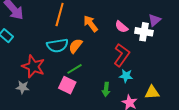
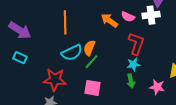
orange arrow: (91, 24) -> (109, 21), moved
green line: (74, 69) -> (91, 62), moved
cyan star: (126, 76) -> (133, 64), moved

